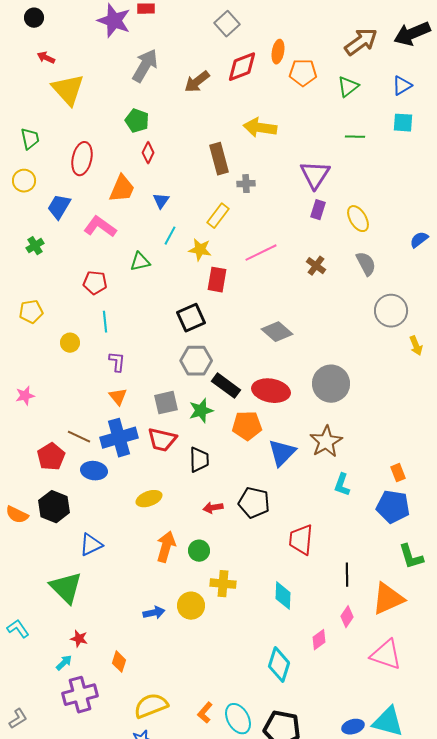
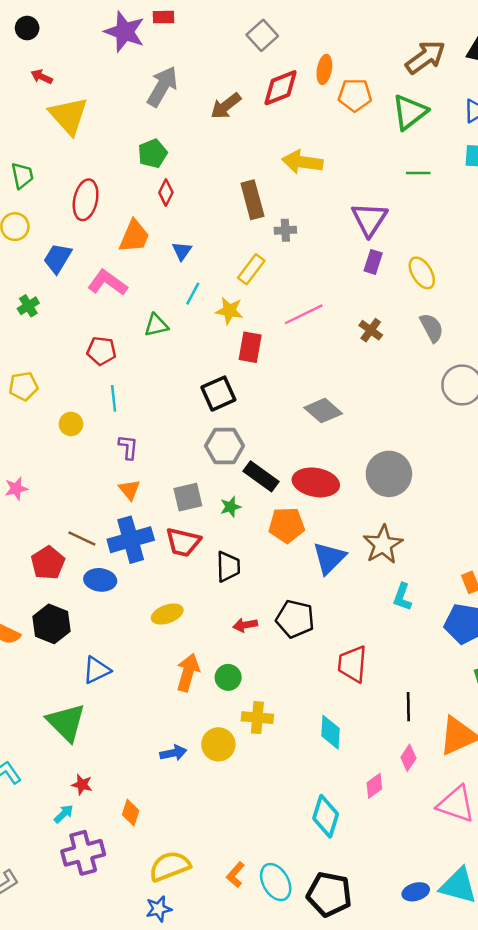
green triangle: (348, 87) -> (410, 112), size x1.4
green pentagon: (137, 121) -> (153, 154), turned 30
green star: (201, 411) -> (231, 507), size x0.7

